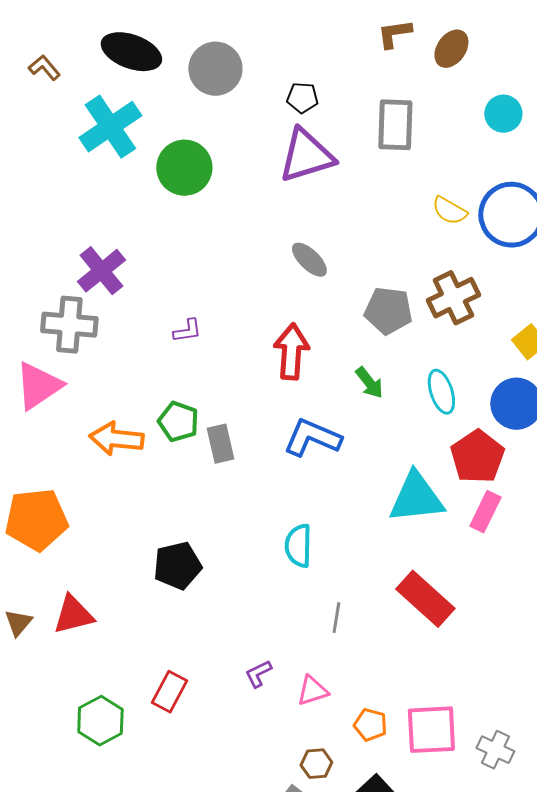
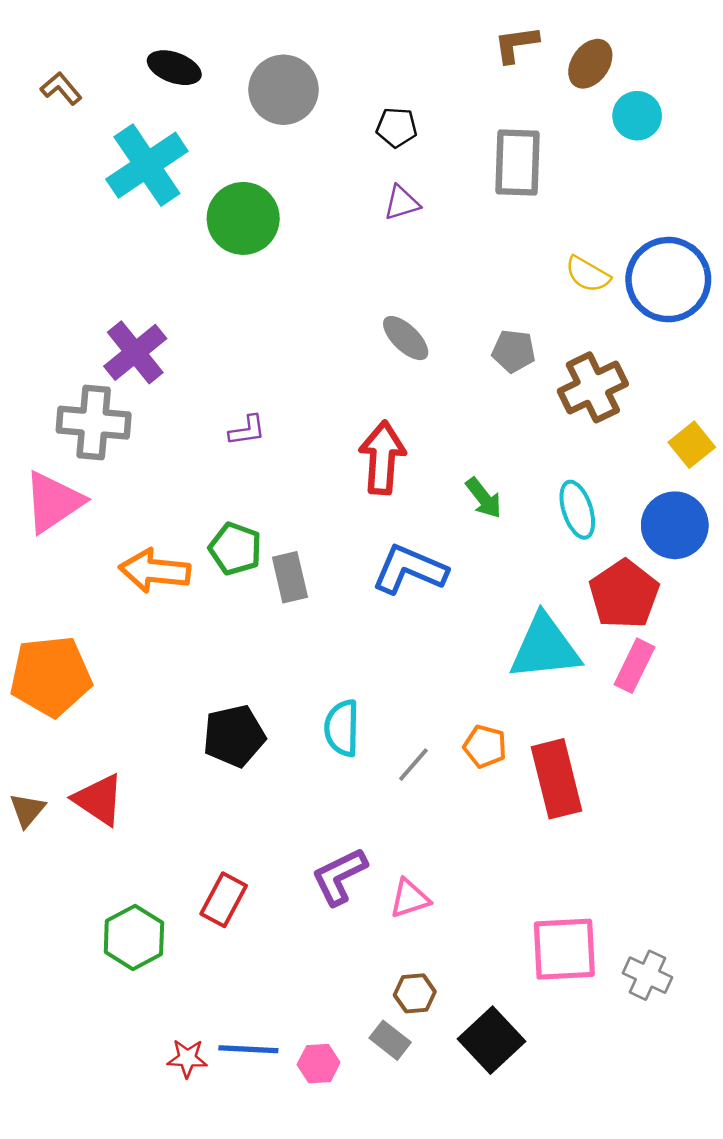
black ellipse: (131, 52) -> (174, 68), size x0.7
cyan circle: (503, 114) -> (637, 116), moved
purple triangle: (306, 156) -> (402, 203), size x0.5
gray pentagon: (388, 311) -> (514, 351), moved, size x0.7
cyan semicircle: (298, 546) -> (342, 728), moved
red rectangle: (425, 599) -> (556, 779), turned 34
red triangle: (73, 615) -> (99, 800), turned 48
gray line: (336, 618) -> (413, 765), moved, turned 32
purple L-shape: (258, 674) -> (339, 876), size x1.6
orange pentagon: (370, 725) -> (485, 746), moved

